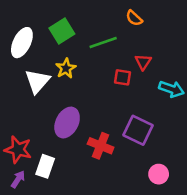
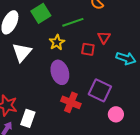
yellow star: (66, 68) -> (57, 42), moved
purple ellipse: (67, 123) -> (60, 72), moved, turned -45
pink circle: (159, 174) -> (116, 114), moved

